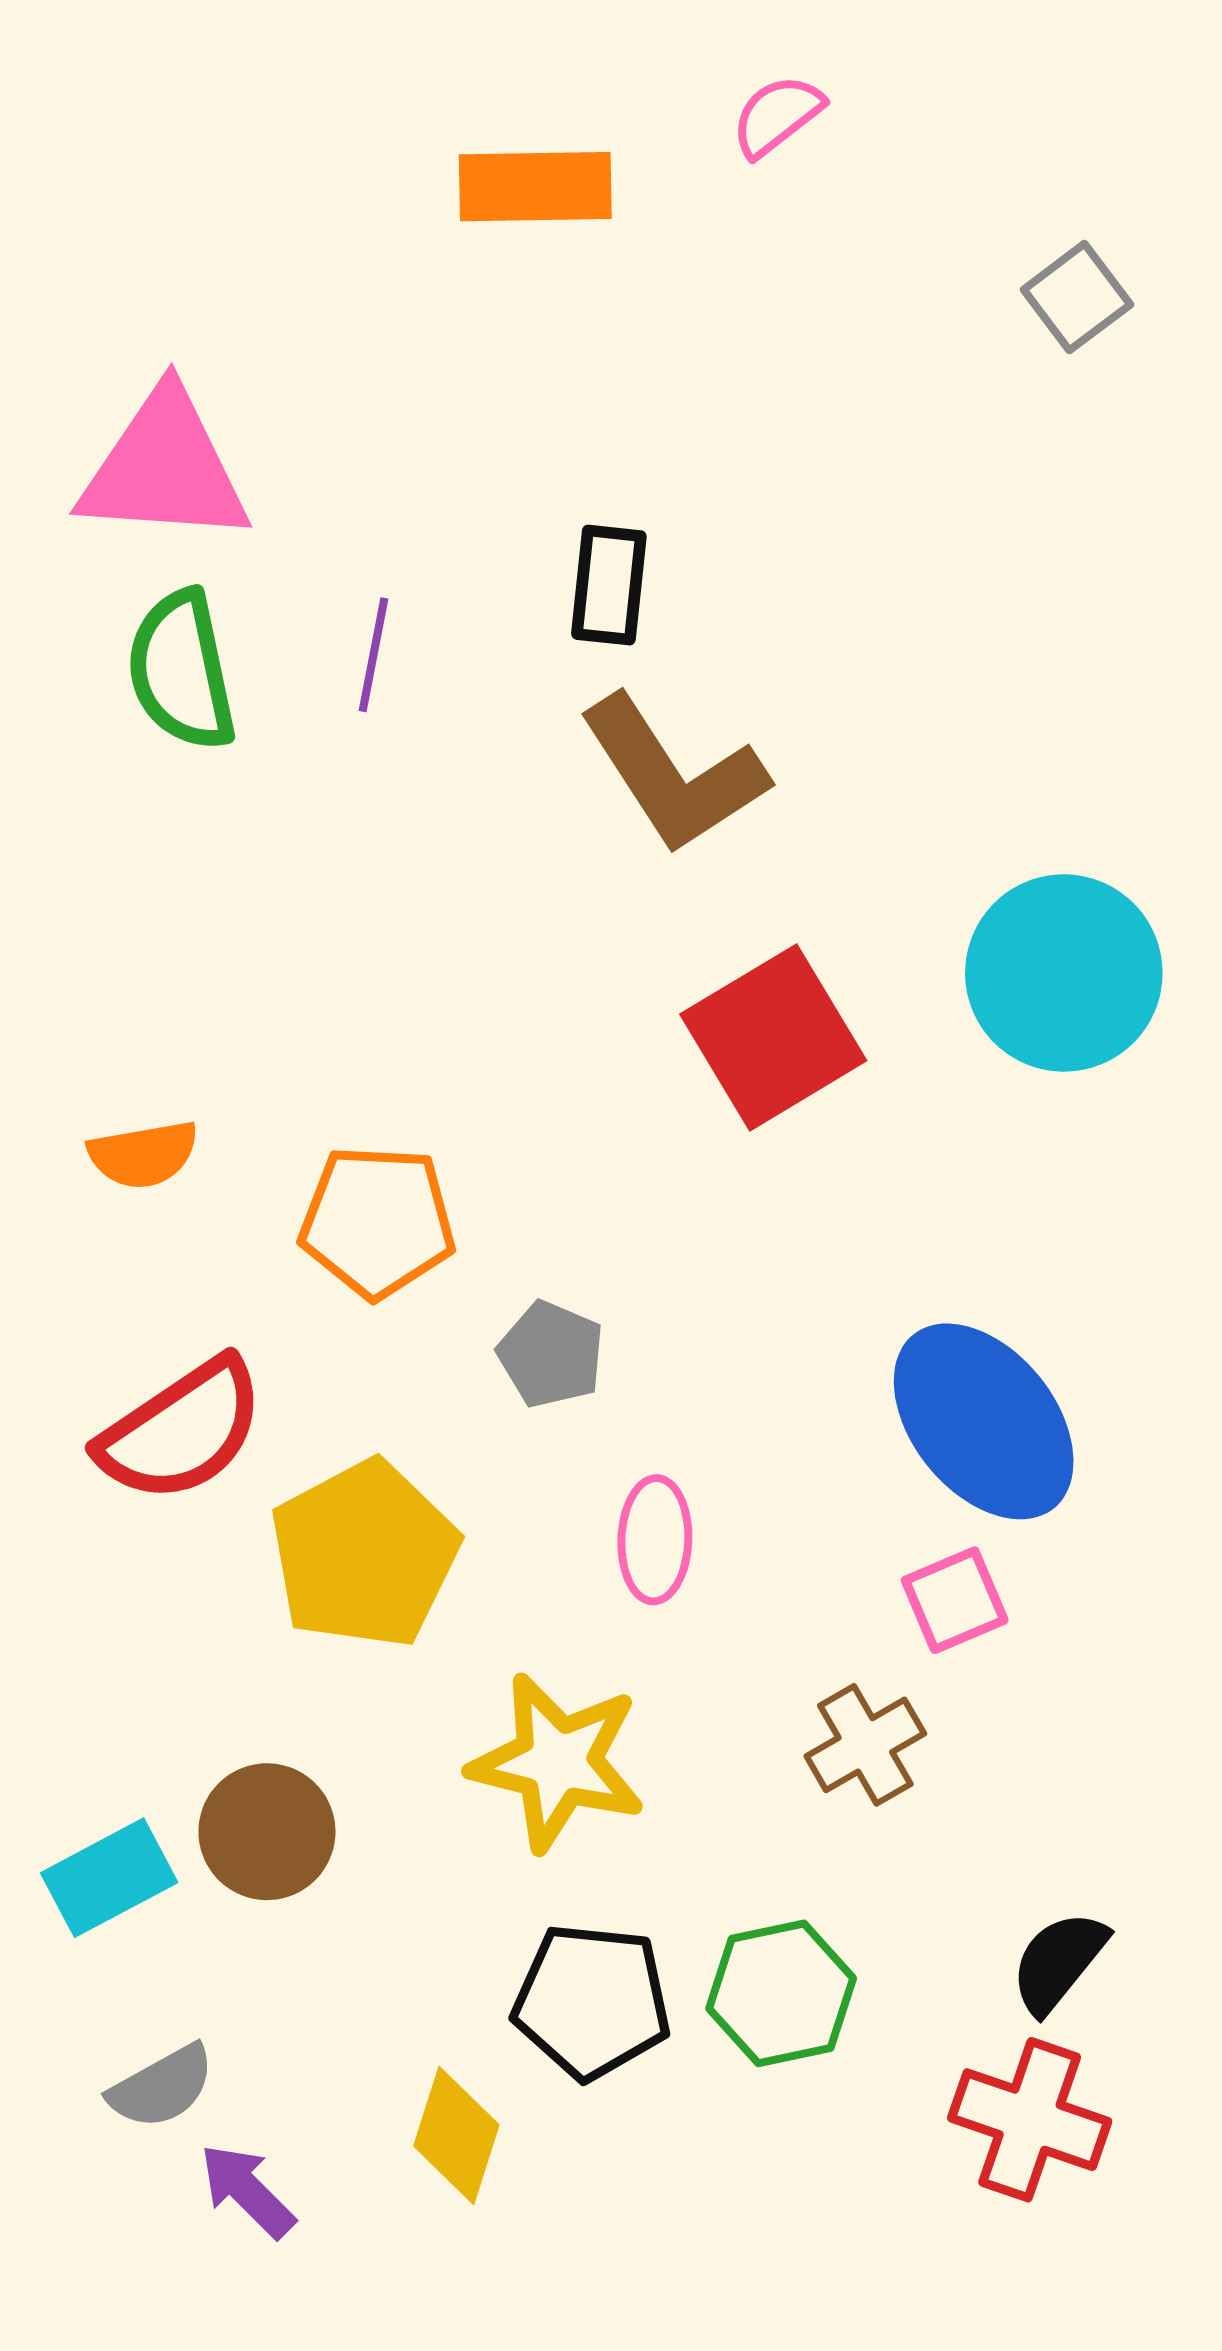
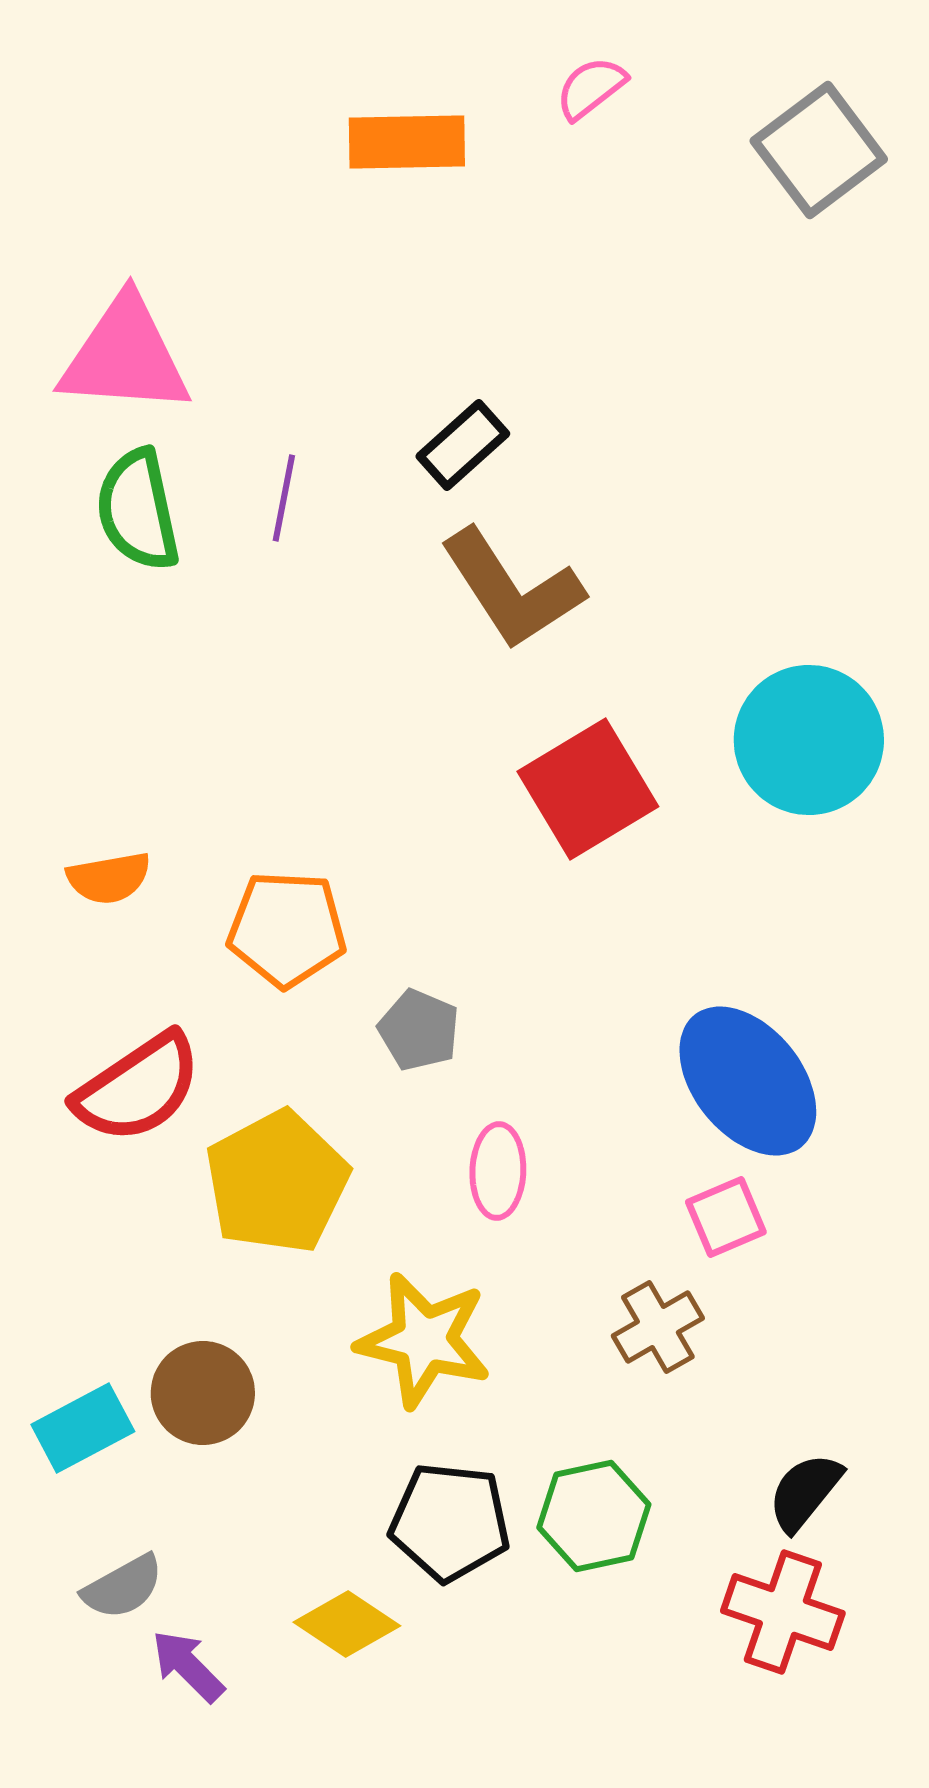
gray square: (1077, 297) -> (819, 150), moved, size x1.6
black rectangle: (609, 585) -> (463, 445), turned 42
yellow diamond: (456, 2135) -> (347, 1624), turned -74

